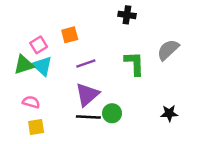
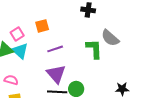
gray semicircle: (168, 50) -> (110, 38), moved, turned -96
purple triangle: (87, 95) -> (56, 74), turned -30

